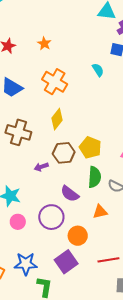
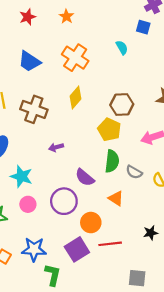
brown hexagon: (64, 153) -> (122, 105), moved
orange triangle: (100, 212) -> (116, 198), turned 42
red line: (108, 260) -> (110, 244), moved

